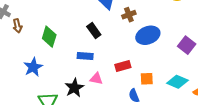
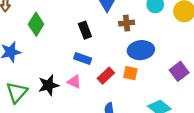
blue rectangle: (85, 56) -> (83, 58), moved
red rectangle: (123, 66) -> (106, 76), turned -42
orange square: (147, 79) -> (130, 73), moved

